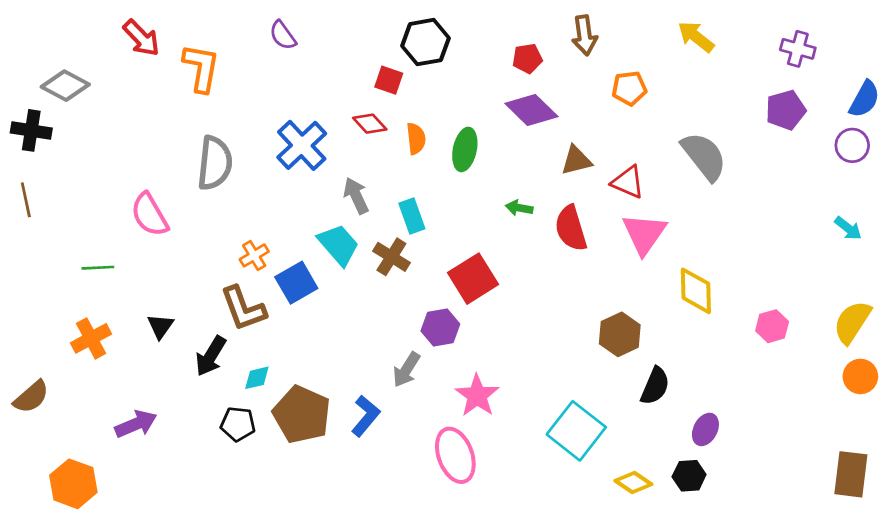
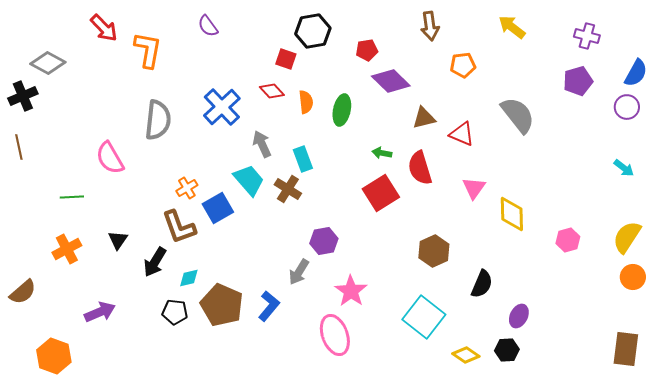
red pentagon: (527, 58) -> (367, 50), moved
black cross: (31, 130) -> (23, 96), turned -32
pink triangle: (644, 234) -> (474, 188), moved, size x0.7
red square: (473, 279) -> (381, 193), moved
brown hexagon: (620, 334) -> (434, 251), moved

